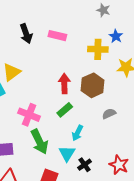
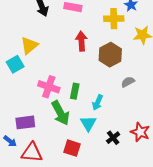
red arrow: (64, 84) -> (81, 41), moved
green rectangle: (65, 110) -> (75, 91), moved, turned -35
black cross: (85, 165) -> (113, 138), moved

